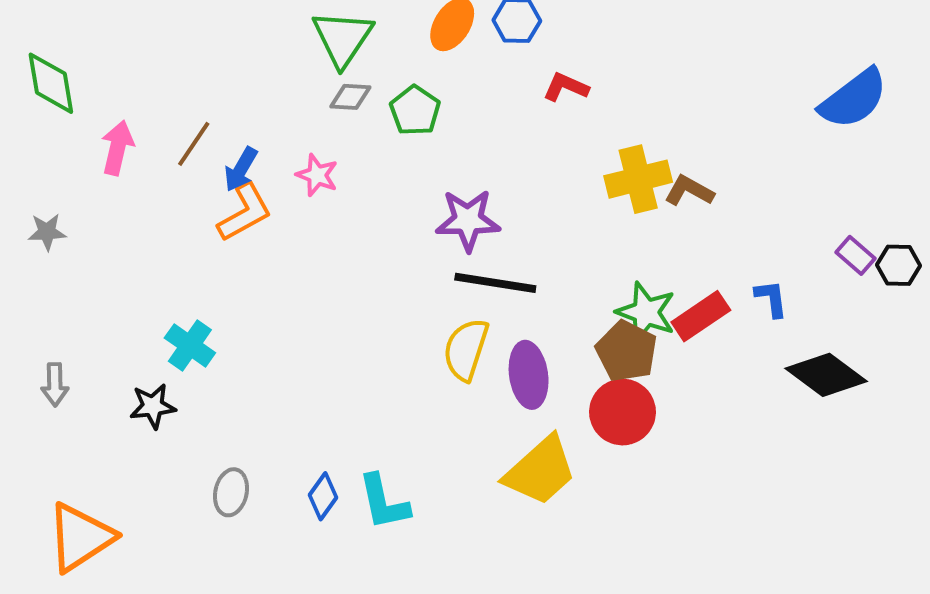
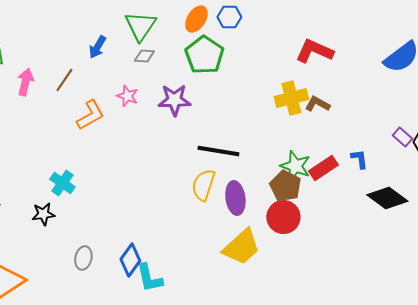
red L-shape: (566, 87) -> (314, 51), moved, size x1.6
green pentagon: (415, 111) -> (204, 55), moved, size x1.5
blue arrow: (241, 169) -> (97, 47), moved
purple star: (468, 220) -> (174, 100), moved
blue diamond: (323, 496) -> (130, 260), size x1.4
cyan L-shape: (384, 502) -> (149, 278), moved

